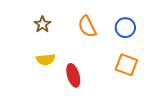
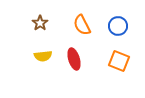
red ellipse: (73, 75) -> (74, 59), moved

